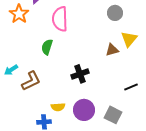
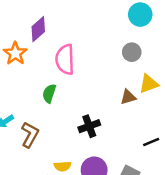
yellow triangle: (129, 39) -> (149, 84), turned 30
brown L-shape: (31, 81) -> (30, 135), turned -35

